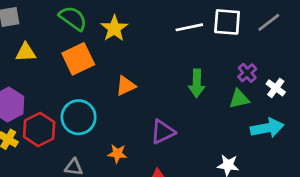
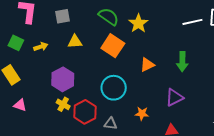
orange square: (78, 59) -> (113, 46), turned -30
green arrow: (197, 83) -> (182, 62), moved
red hexagon: (39, 129) -> (85, 112), moved

